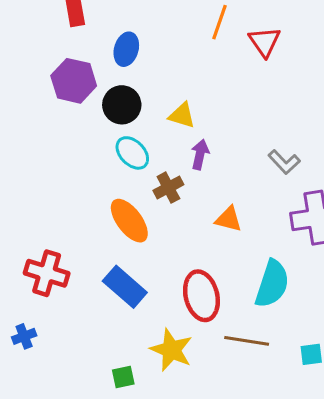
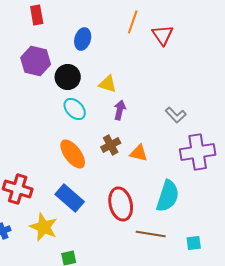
blue ellipse: (126, 49) -> (83, 39), moved
brown cross: (168, 188) -> (111, 145), moved
yellow star: (171, 350) -> (44, 227), moved

